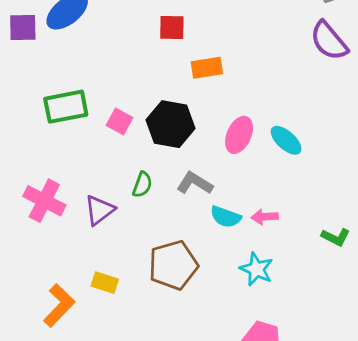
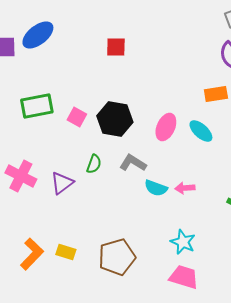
orange rectangle: (207, 68) -> (216, 94), moved
brown pentagon: (173, 265) -> (117, 257), moved
cyan star: (256, 269) -> (183, 242), moved
yellow rectangle: (105, 283) -> (66, 252), moved

